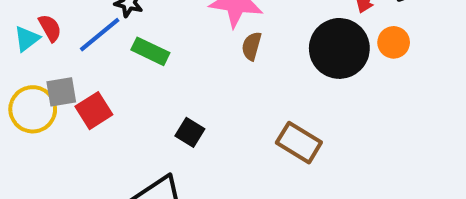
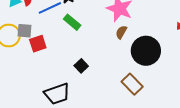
black circle: (339, 48) -> (146, 51), moved

